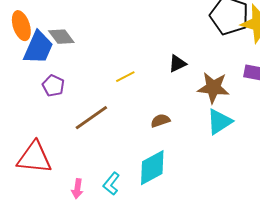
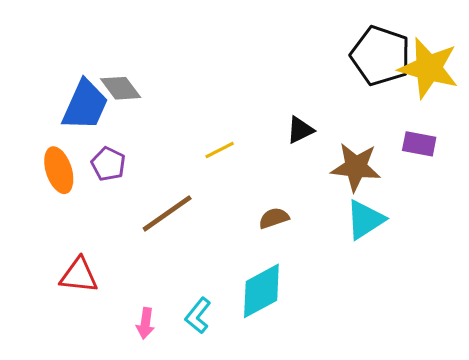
orange ellipse: (21, 26) -> (59, 170), moved
red triangle: (34, 158) -> (79, 275), size x0.7

